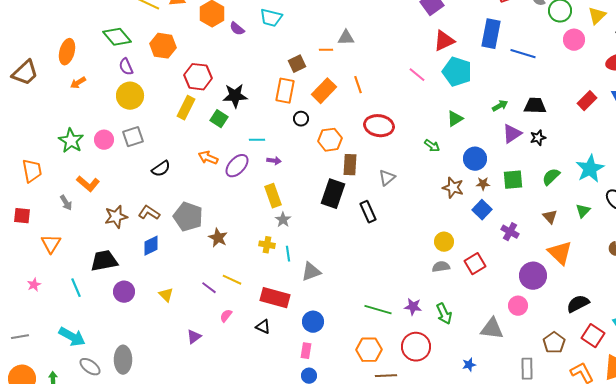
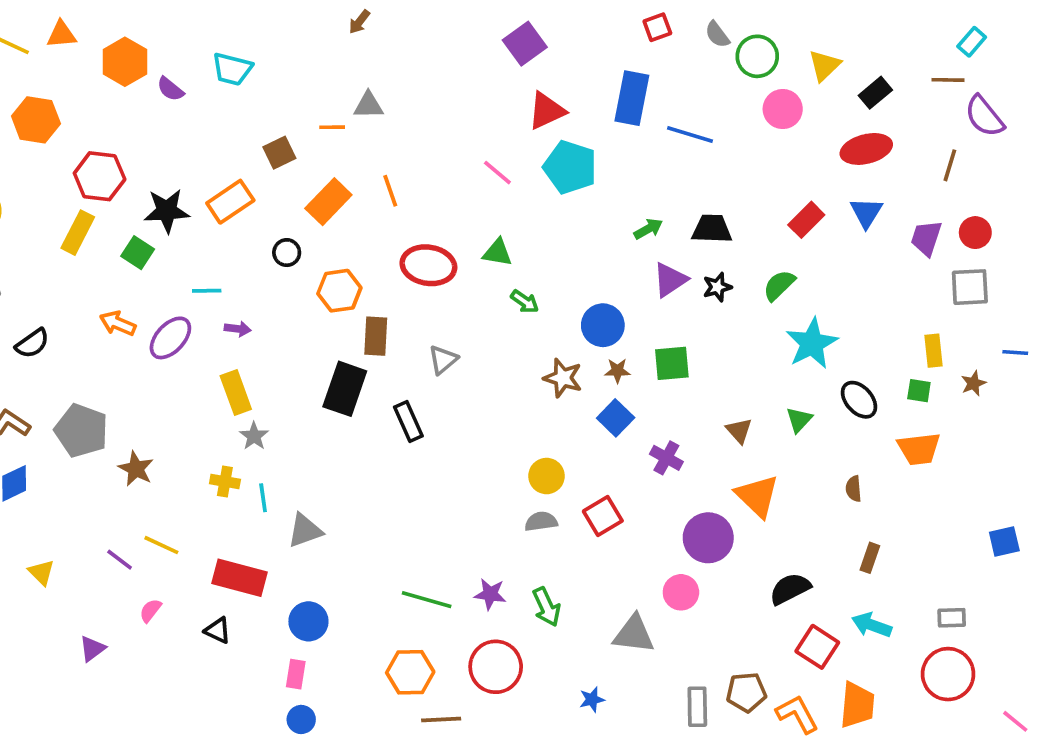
orange rectangle: (285, 91) -> (230, 202), moved, turned 45
green triangle: (455, 119) -> (497, 253), moved, turned 42
green semicircle: (551, 177) -> (779, 285), moved
brown pentagon: (554, 343) -> (746, 692), moved, turned 30

